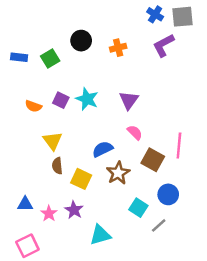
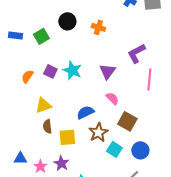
purple L-shape: (163, 45) -> (136, 53), moved
orange cross: (118, 48) -> (98, 27), turned 32
orange semicircle: (33, 106) -> (27, 76), turned 104
yellow triangle: (52, 141) -> (43, 105), turned 48
pink line: (179, 146) -> (149, 79), moved
yellow square: (81, 179) -> (67, 137), turned -30
cyan square: (138, 208) -> (114, 149), moved

